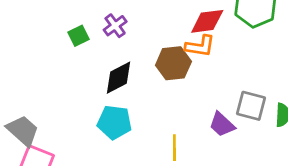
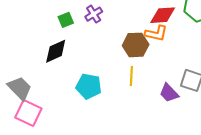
black diamond: (118, 78) -> (56, 51), moved
yellow line: (174, 148) -> (131, 76), moved

